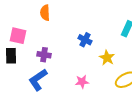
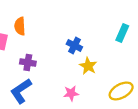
orange semicircle: (45, 13) -> (20, 26), moved
yellow star: (107, 58) -> (88, 66), moved

